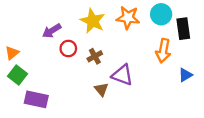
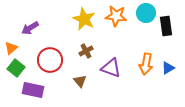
purple arrow: (52, 31) -> (30, 28), moved
red circle: (68, 49) -> (50, 60), moved, size x1.6
orange arrow: (163, 51) -> (146, 64), moved
brown triangle: (101, 89) -> (80, 81), moved

